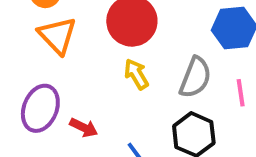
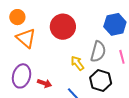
yellow arrow: (136, 74) -> (77, 63), moved

